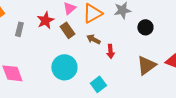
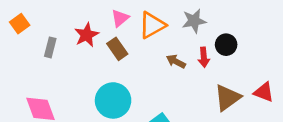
brown arrow: (93, 39) -> (176, 61), moved
red arrow: (110, 51) -> (204, 57), moved

